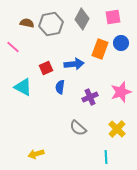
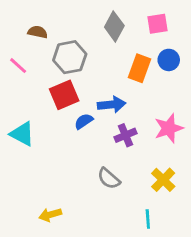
gray hexagon: (51, 24) -> (70, 57), moved
blue arrow: (74, 64) -> (112, 105), moved
red square: (46, 68) -> (64, 95), size x1.5
cyan triangle: (23, 87) -> (22, 134), moved
blue semicircle: (60, 87) -> (84, 121), turned 48

